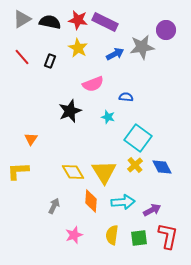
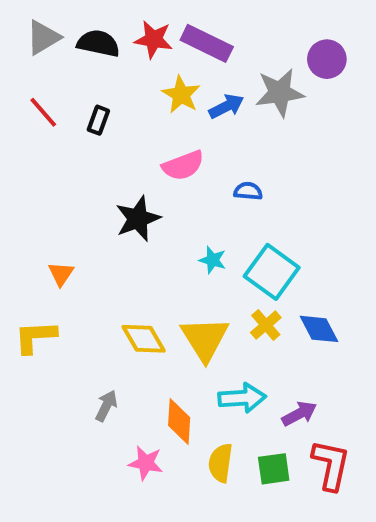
yellow star: (78, 48) -> (181, 95), moved
cyan star: (108, 117) -> (213, 260), moved
orange diamond: (91, 201) -> (179, 422), moved
pink star: (74, 235) -> (146, 463), turned 30

